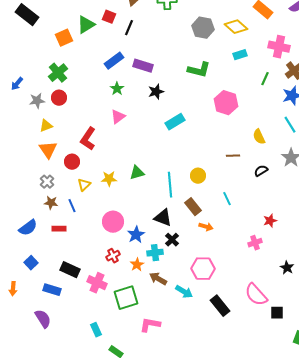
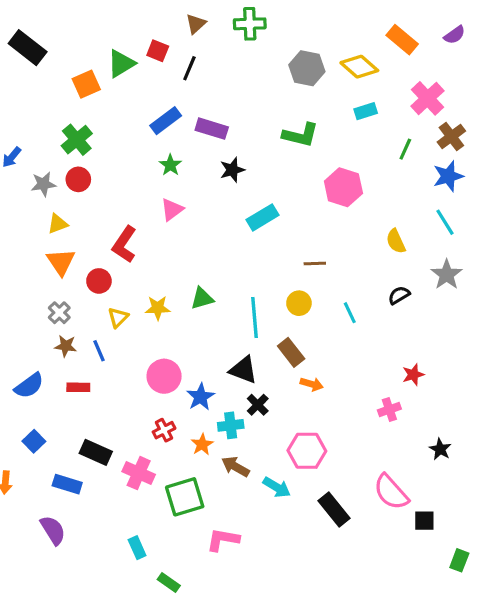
pink cross: (279, 47) -> (428, 98), turned 35
brown line: (233, 156) -> (315, 263), moved
cyan line: (227, 199) -> (350, 313), moved

